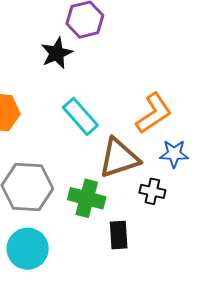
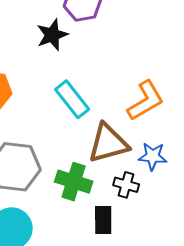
blue star: (174, 154) -> (153, 156), moved
black cross: (152, 191) -> (126, 185), moved

